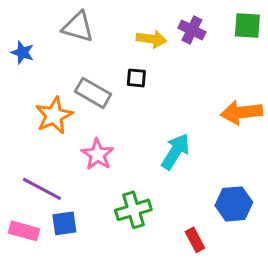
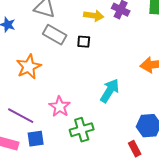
gray rectangle: (93, 93) -> (55, 35), moved
pink star: (97, 154) -> (60, 107), moved
red rectangle: (195, 240) -> (135, 149), moved

